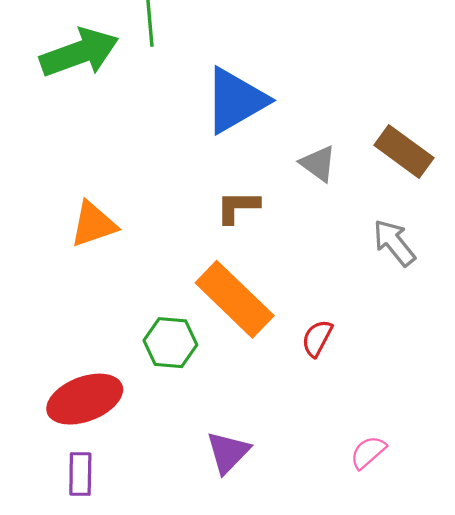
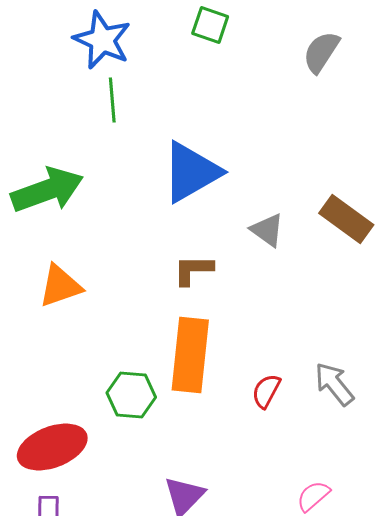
green arrow: (79, 53) -> (47, 190), moved
gray arrow: (394, 243) -> (334, 384), moved
orange rectangle: (235, 299) -> (190, 355), turned 52

